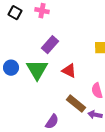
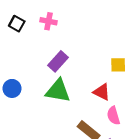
green triangle: (37, 70) -> (58, 91), moved, turned -50
red triangle: (69, 71) -> (102, 92), moved

